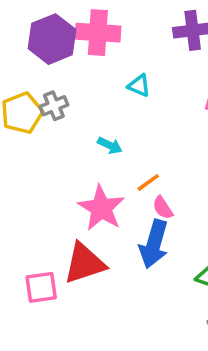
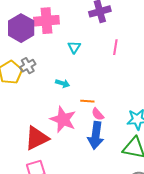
cyan triangle: (139, 86) -> (74, 47), turned 48
orange line: (148, 182) -> (87, 101), turned 48
red triangle: (84, 263) -> (37, 138), moved

